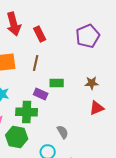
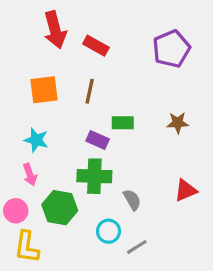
red rectangle: (40, 34) -> (96, 46), turned -35
red triangle: (97, 108) -> (186, 190), moved
green cross: (27, 112) -> (94, 176), moved

